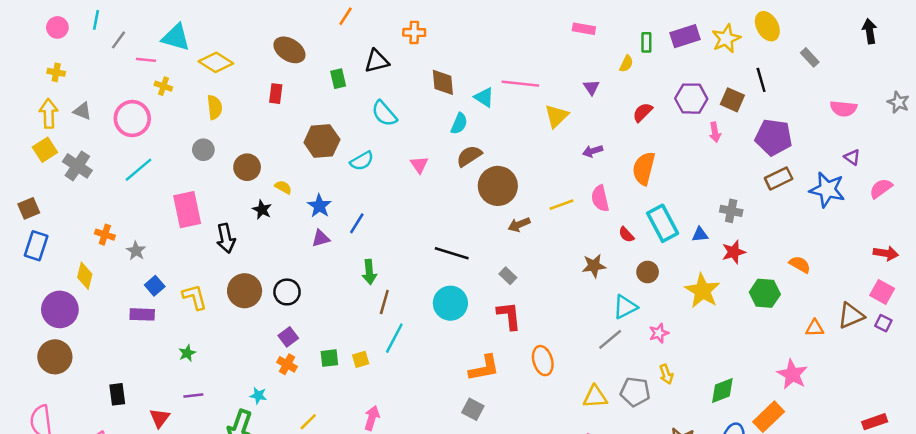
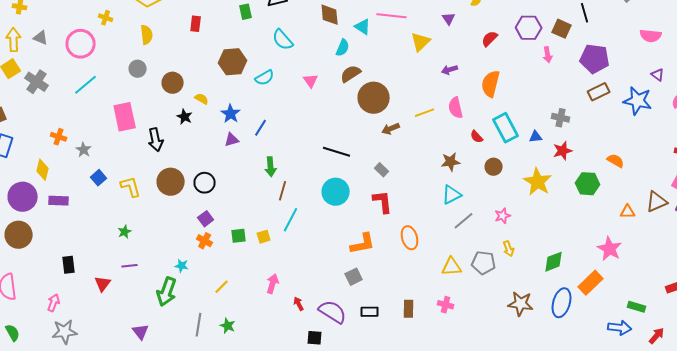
cyan triangle: (625, 307) -> (452, 195), moved
purple rectangle: (142, 314) -> (59, 201), moved
gray square: (473, 409) -> (354, 277), turned 36

